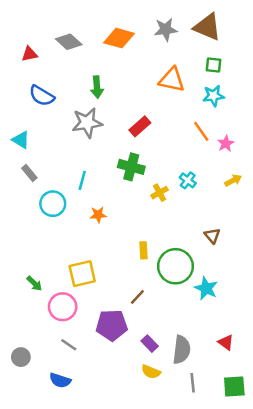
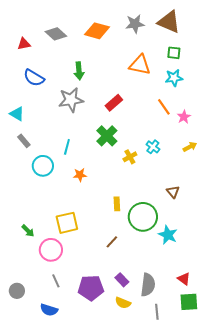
green cross: (131, 167) -> (107, 136), turned 30
purple pentagon: (112, 325) -> (91, 288), moved
gray line: (69, 345) -> (56, 281), turned 32
green square: (234, 387) -> (189, 302), moved

